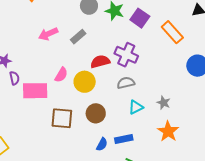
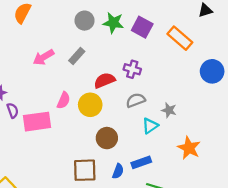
purple cross: (126, 55) -> (132, 69), size x0.7
gray star: (164, 103) -> (169, 110), moved
brown square: (62, 118) -> (85, 170), moved

